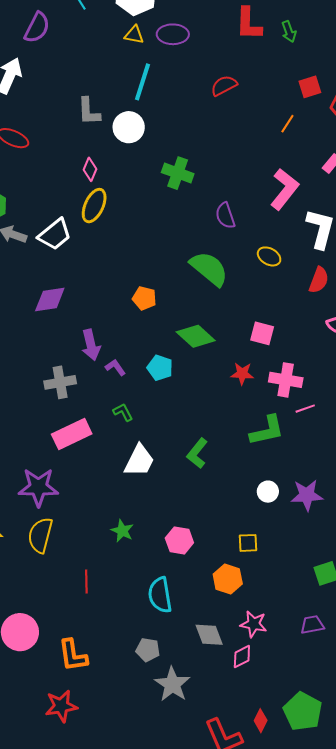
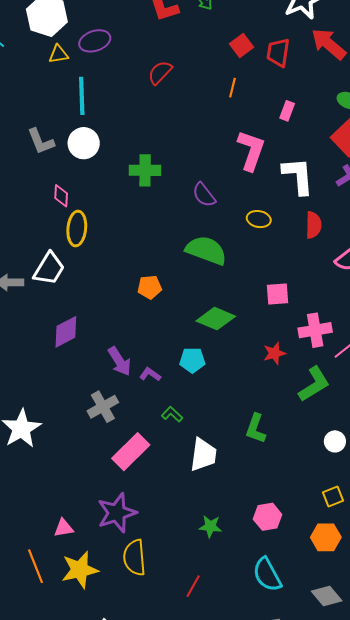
orange pentagon: (144, 298) -> (150, 287), moved
red star: (242, 374) -> (274, 353), moved
red line: (86, 582) -> (193, 586), turned 50

